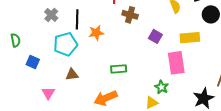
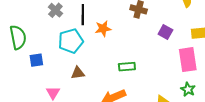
green semicircle: (15, 40) -> (18, 37), size x1.6
blue square: (33, 62) -> (36, 60), turned -32
green star: (162, 87) -> (188, 89), moved

